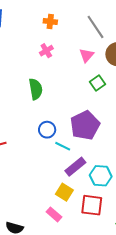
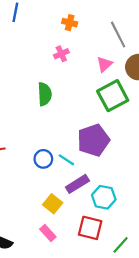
green square: (97, 83) -> (113, 96), size x1.8
blue circle: (47, 130) -> (43, 159), moved
yellow square: (64, 192) -> (53, 204), moved

